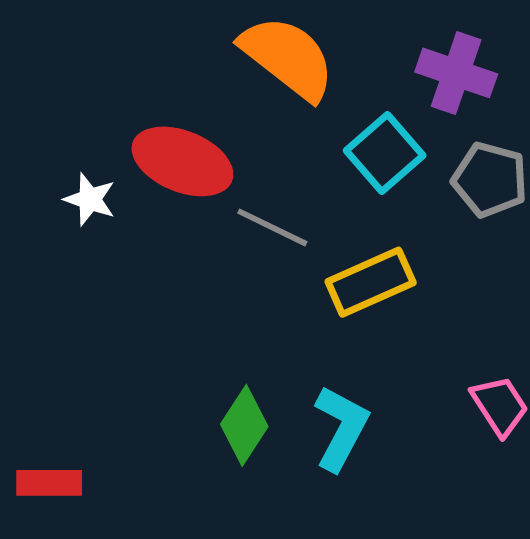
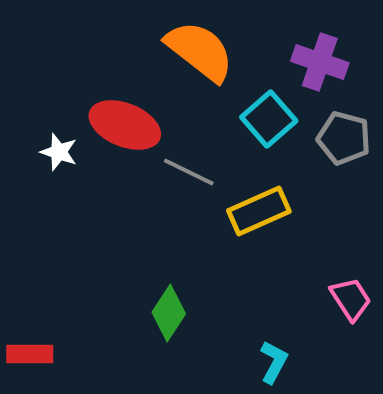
cyan L-shape: (341, 428) -> (274, 362), moved, size x0.7

